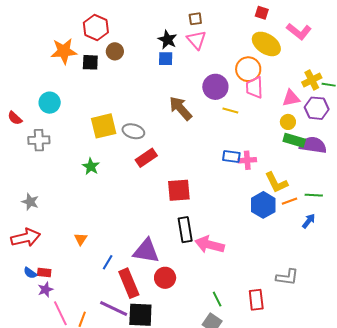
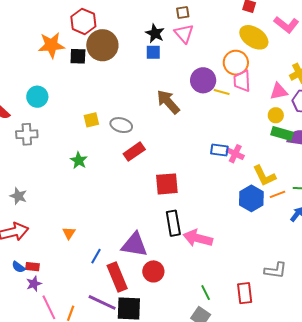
brown circle: (115, 51) -> (102, 45), size x1.8
yellow line: (230, 110) -> (222, 92), moved
yellow square: (104, 126) -> (91, 120), size x0.6
pink cross: (247, 160) -> (235, 154), turned 30

